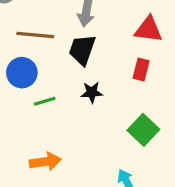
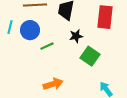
red rectangle: (141, 69) -> (105, 17), size x1.6
green square: (143, 130) -> (90, 56), moved

